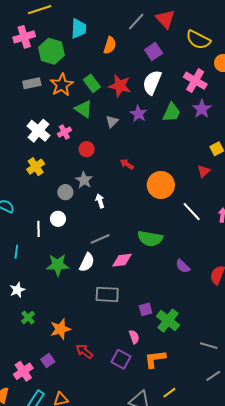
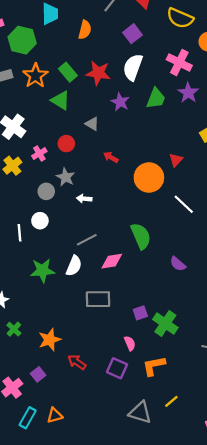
gray triangle: (112, 121) -> (92, 124), moved, turned -40
pink cross: (64, 132) -> (39, 154), moved
red triangle: (204, 171) -> (176, 160), moved
white arrow: (100, 201) -> (84, 199), turned -64
green semicircle: (150, 239) -> (141, 236), turned -120

